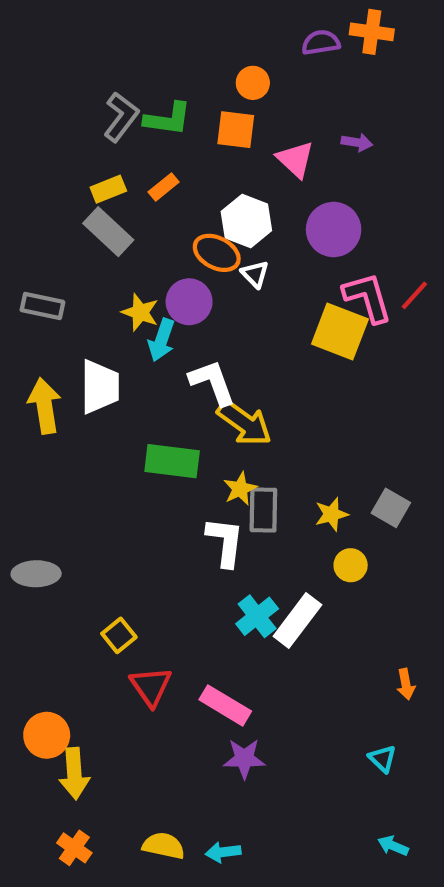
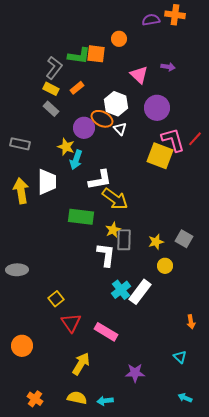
gray L-shape: (121, 117) -> (54, 68), moved
orange square: (236, 130) -> (96, 54), moved
yellow rectangle: (108, 189) -> (51, 89), turned 49
gray rectangle: (108, 232) -> (51, 109), size x0.7
purple circle: (189, 302) -> (84, 128), moved
white L-shape: (212, 382) -> (100, 180), turned 100
purple star: (244, 759) -> (135, 373), moved
yellow arrow: (74, 773) -> (81, 364), moved, turned -145

